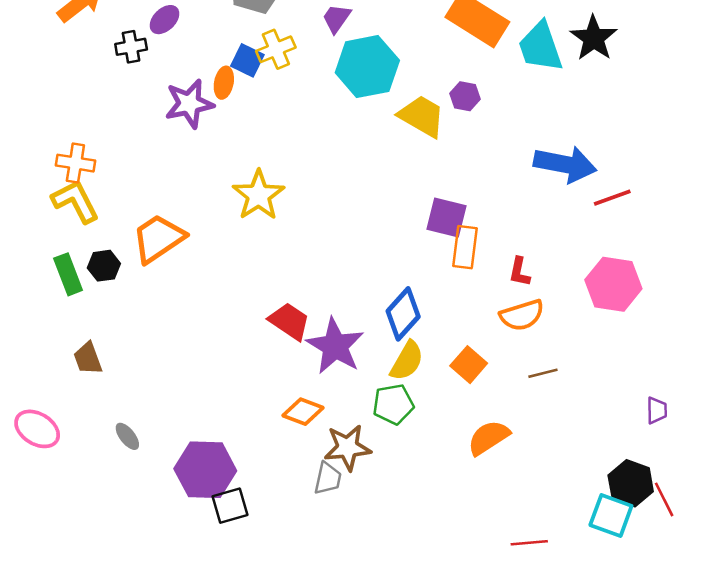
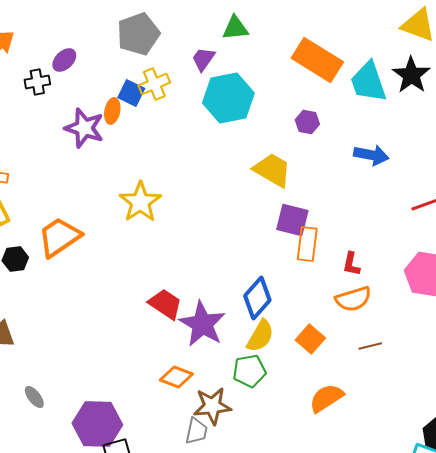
purple star: (189, 104) -> (84, 128), turned 30
yellow trapezoid: (422, 116) -> (272, 170), moved
blue arrow: (565, 164) -> (371, 155), moved, size x0.7

